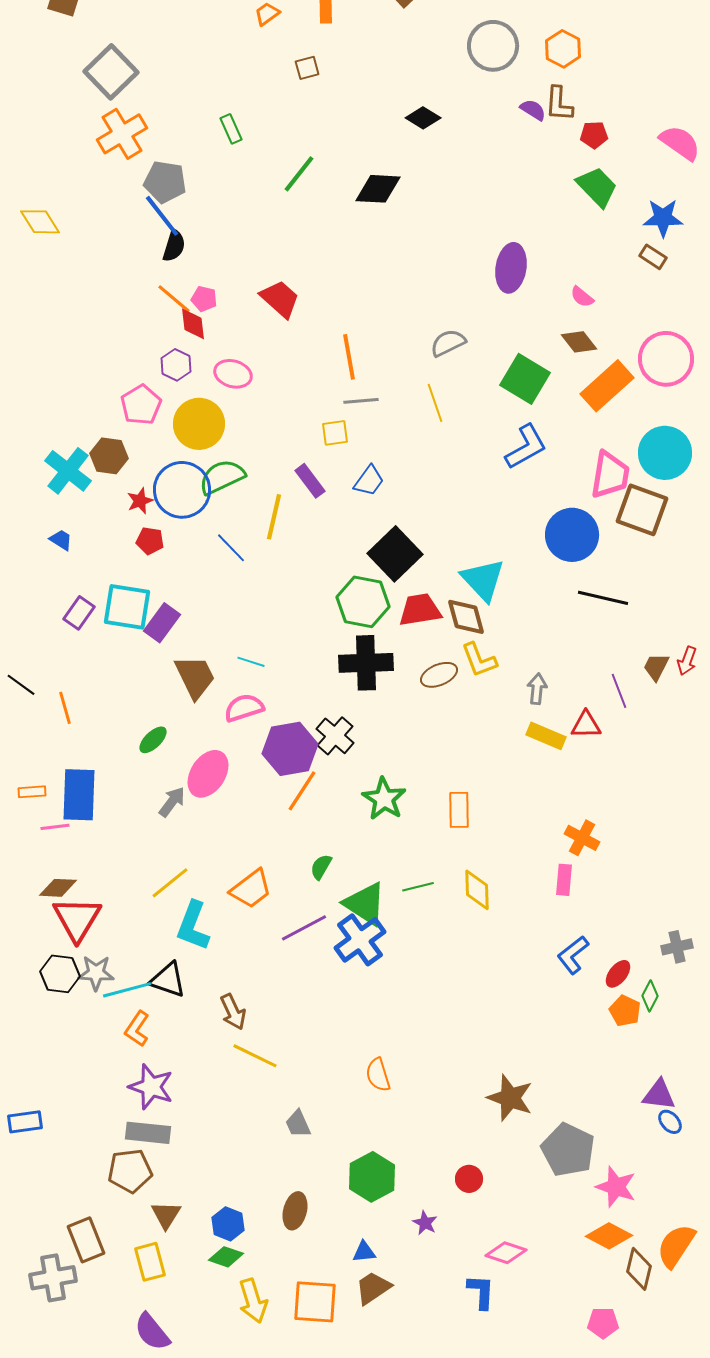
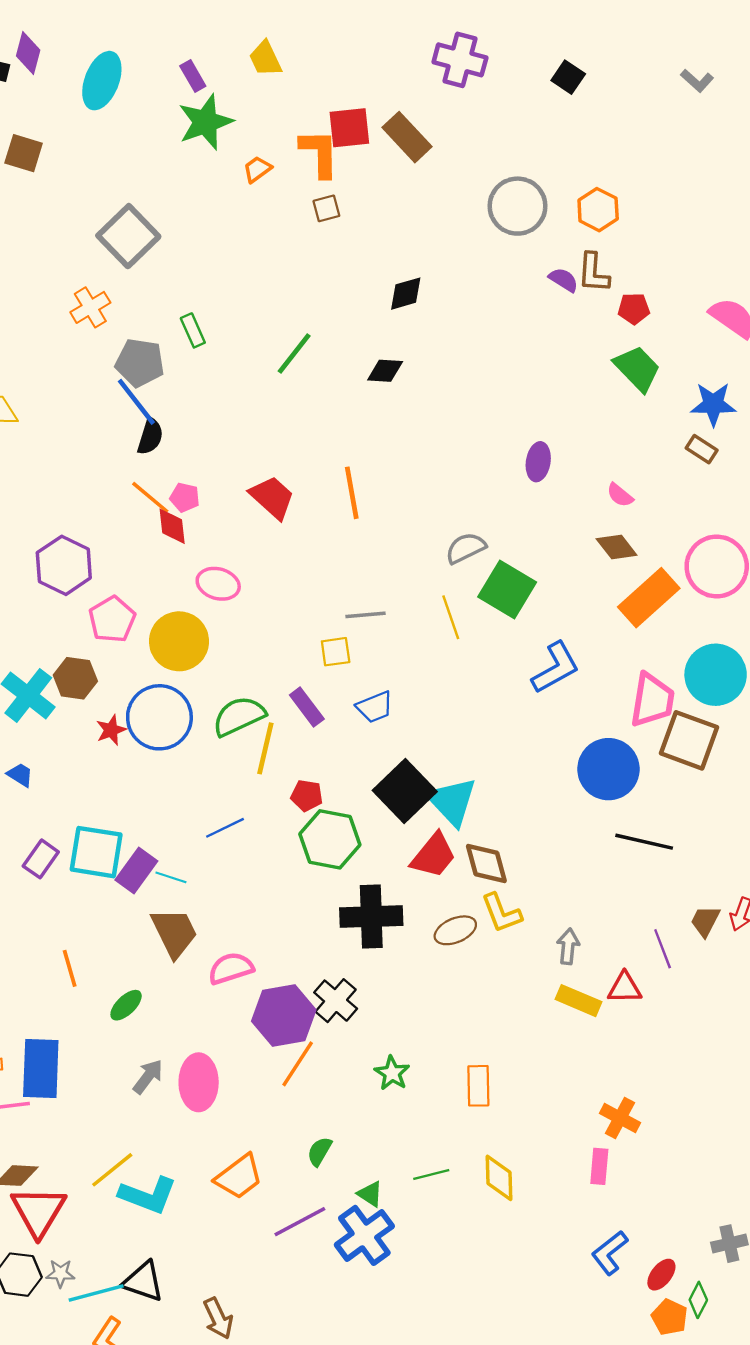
brown square: (307, 68) -> (326, 208), moved
gray square: (111, 72) -> (128, 236), moved
black diamond: (423, 118) -> (406, 294), moved, turned -48
green rectangle: (231, 129) -> (193, 330), moved
orange cross: (122, 134) -> (90, 307), size x0.7
black diamond: (378, 189) -> (385, 371), size x0.7
purple ellipse: (511, 268) -> (538, 462), size x0.7
orange line: (349, 357) -> (352, 493), moved
purple hexagon: (176, 365) -> (64, 565), moved, size x1.6
green square: (525, 379) -> (507, 590), moved
green semicircle: (222, 477) -> (239, 716), moved
blue trapezoid: (369, 481) -> (375, 707), turned 32
red pentagon: (150, 541) -> (307, 796), moved
blue line: (231, 548) -> (225, 828), moved, turned -72
cyan triangle: (483, 580) -> (452, 801), moved
green hexagon: (363, 602) -> (330, 839), moved
red trapezoid: (420, 610) -> (433, 855), turned 138
cyan line: (251, 662) -> (171, 877), moved
orange line: (65, 708) -> (70, 968), moved
pink ellipse: (208, 774) -> (199, 1082), moved, turned -33
green star: (384, 799) -> (392, 1073), size x0.7
yellow line: (170, 883) -> (112, 1170), moved
green triangle: (365, 904) -> (370, 1194), size x0.5
cyan L-shape: (193, 926) -> (148, 1195), moved, turned -90
gray star: (96, 973) -> (60, 1273), size x0.7

